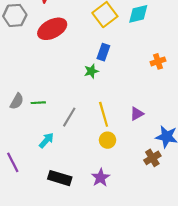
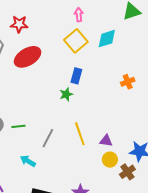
purple triangle: (137, 114) -> (106, 141), moved, turned 40
cyan arrow: (46, 140) -> (28, 161), turned -98
yellow circle: (108, 140) -> (110, 160), moved

